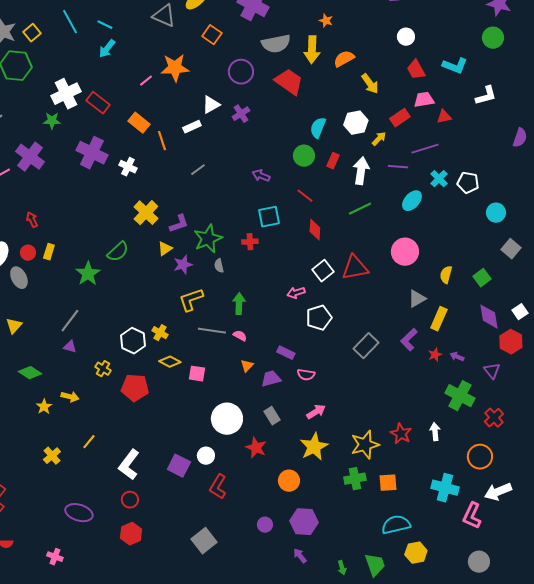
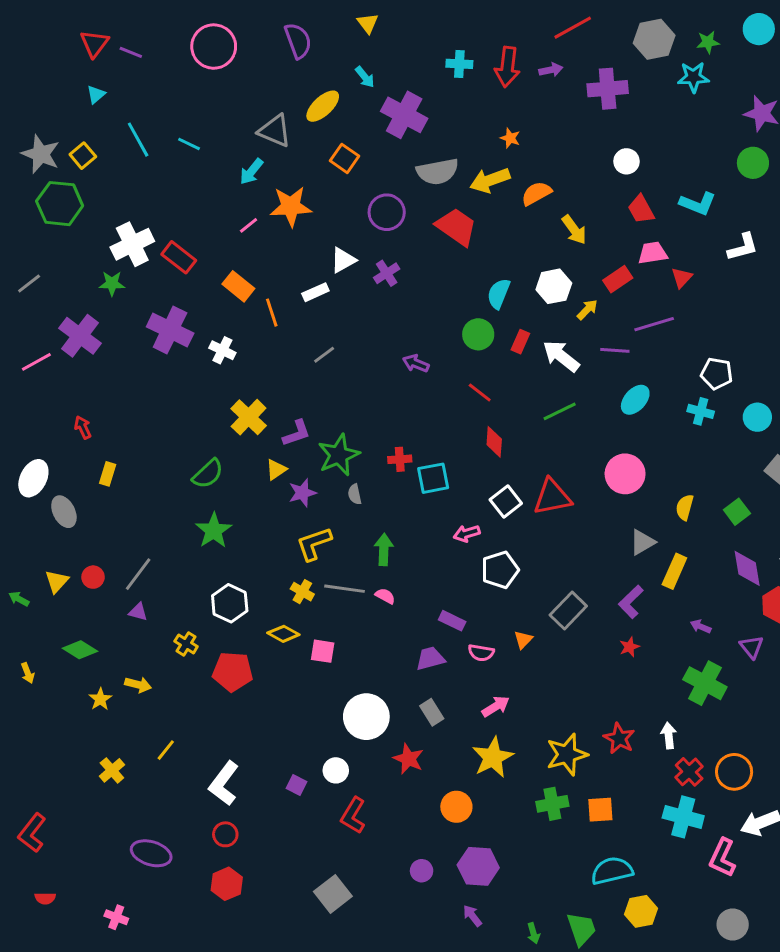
cyan arrow: (107, 49) -> (251, 172), moved
yellow arrow: (312, 50) -> (490, 180), turned 68
red triangle: (444, 117) -> (682, 278), turned -35
white arrow: (361, 171) -> (561, 356), turned -60
cyan cross: (439, 179) -> (701, 411), moved, turned -30
cyan square: (269, 217) -> (433, 478), moved
red circle: (28, 253) -> (93, 577), moved
green star: (88, 274) -> (214, 531), moved
yellow cross: (160, 333) -> (302, 592), moved
red star: (435, 355) -> (629, 647), moved
orange triangle: (247, 366) -> (523, 640), moved
red cross: (494, 418) -> (689, 772), moved
purple square: (179, 466) -> (297, 785), size x0.6

